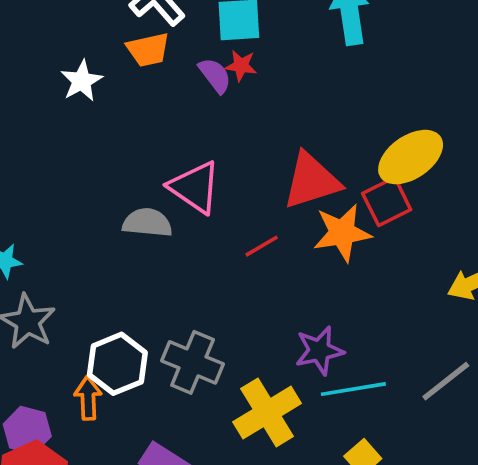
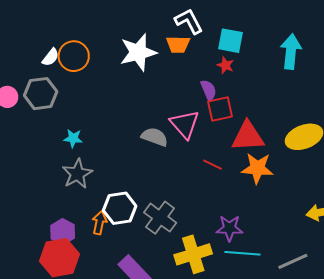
purple semicircle: (215, 75) -> (208, 90), moved
white star: (82, 81) -> (138, 52), size x1.6
red square: (387, 201) -> (220, 109), moved
red line: (262, 246) -> (212, 165), turned 42

